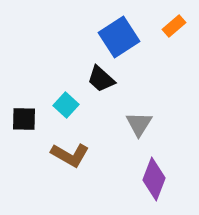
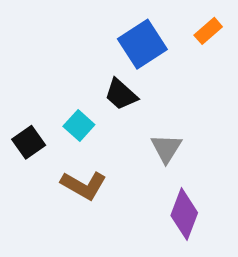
black square: (24, 119) -> (29, 142), turned -36

